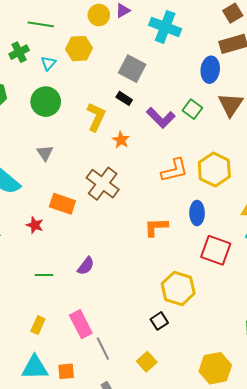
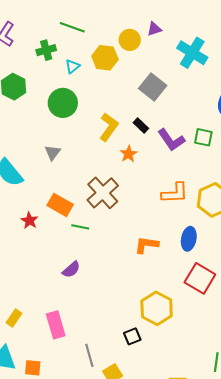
yellow circle: (99, 15) -> (130, 40), moved
black rectangle: (124, 98) -> (141, 125), moved
green square: (192, 109) -> (203, 137), turned -36
green line: (44, 275) -> (80, 227), moved
gray line: (103, 349) -> (89, 355), moved

